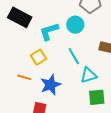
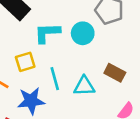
cyan line: (74, 56) -> (55, 79), moved
cyan triangle: (89, 75) -> (84, 86), moved

